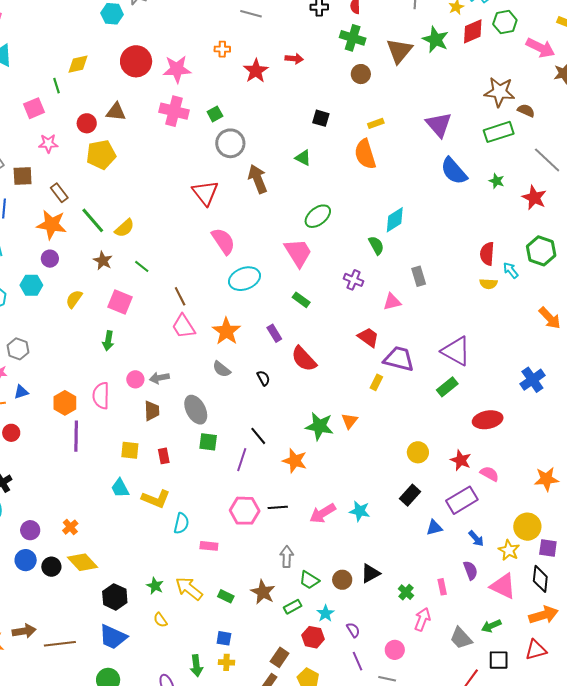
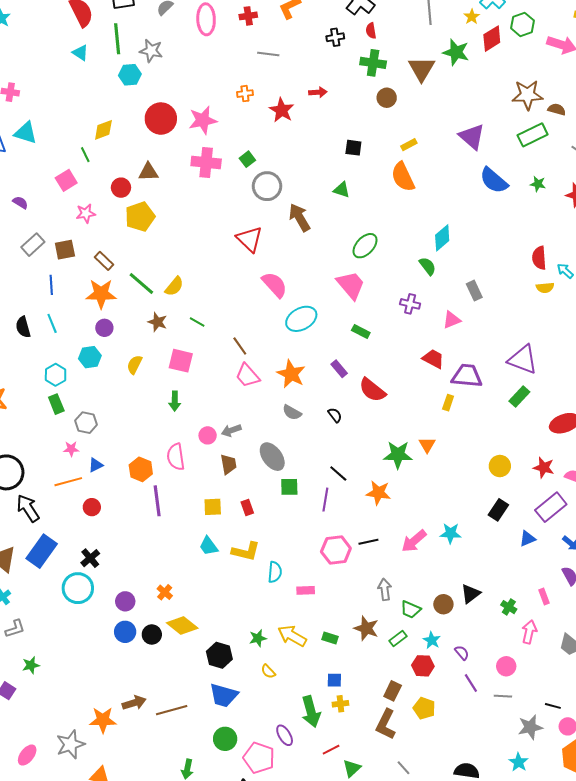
green star: (155, 586) -> (258, 638), turned -30
green arrow: (196, 666) -> (311, 712), size x1.4

